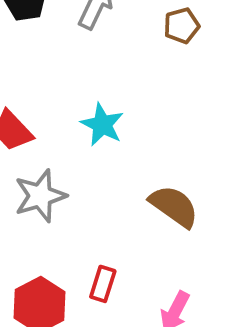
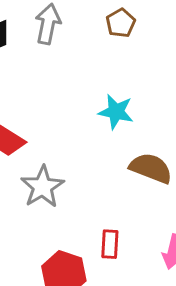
cyan star: (102, 125) -> (116, 112), moved

